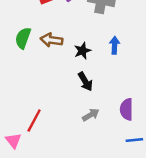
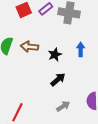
black arrow: (85, 82) -> (58, 79), turned -98

